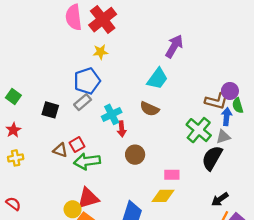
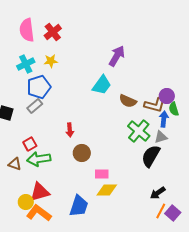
red cross: (103, 20) -> (53, 32), size x0.7
brown semicircle: (150, 109) -> (128, 101), moved
cyan cross: (112, 114) -> (26, 64), moved
brown triangle: (60, 150) -> (15, 164), moved
pink rectangle: (172, 175) -> (102, 174), moved

